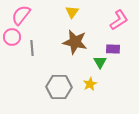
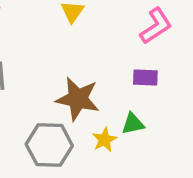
brown star: (75, 42) -> (78, 99), moved
green triangle: (100, 62) -> (133, 124), moved, turned 48

